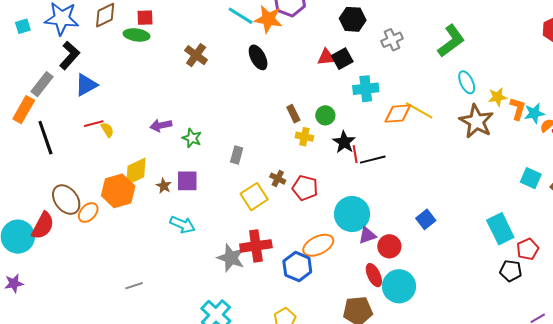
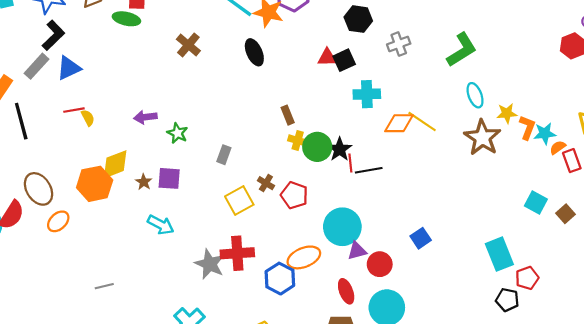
gray rectangle: (42, 84) -> (37, 66), moved
green circle: (325, 115) -> (317, 147), moved, size x1.4
orange ellipse: (88, 212) -> (58, 221), moved
red ellipse: (374, 275) -> (346, 291), moved

